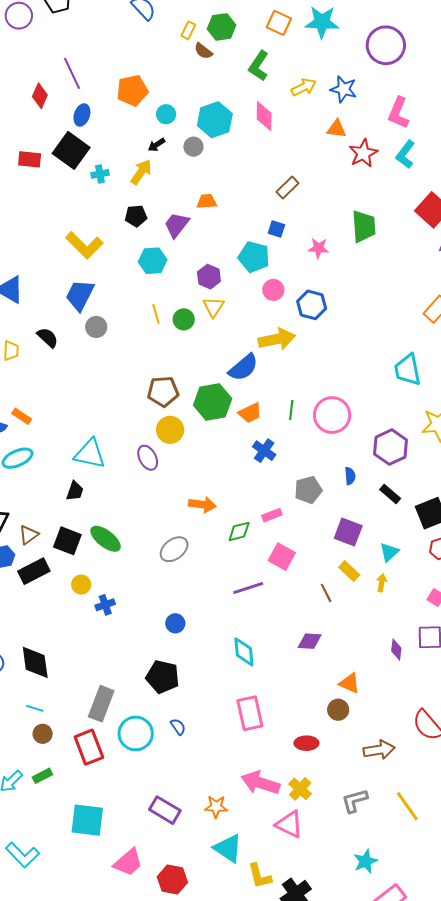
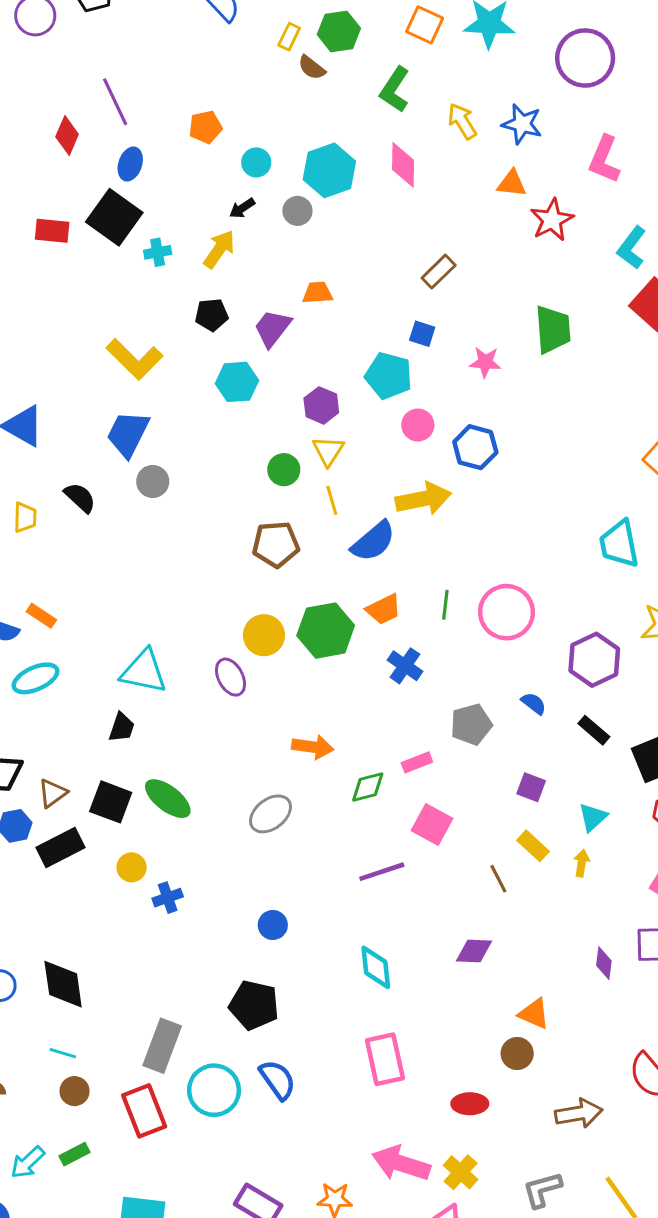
yellow arrow: (304, 87) -> (462, 121), turned -95
orange pentagon: (132, 90) -> (205, 127), size x0.7
cyan L-shape: (405, 154) -> (632, 248), moved
yellow line: (156, 314) -> (332, 500), moved
brown pentagon: (163, 391) -> (276, 544), moved
green hexagon: (213, 402) -> (326, 631), moved
blue semicircle: (350, 476) -> (534, 703), turned -48
purple square: (348, 532) -> (531, 787), size x0.7
blue semicircle: (178, 727) -> (277, 1080), size x1.6

